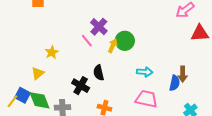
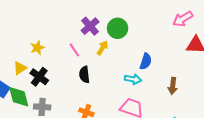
pink line: (87, 41) -> (74, 50), moved
green circle: (125, 41) -> (118, 28), moved
blue semicircle: (175, 83) -> (146, 61), moved
black cross: (81, 86) -> (39, 77), moved

